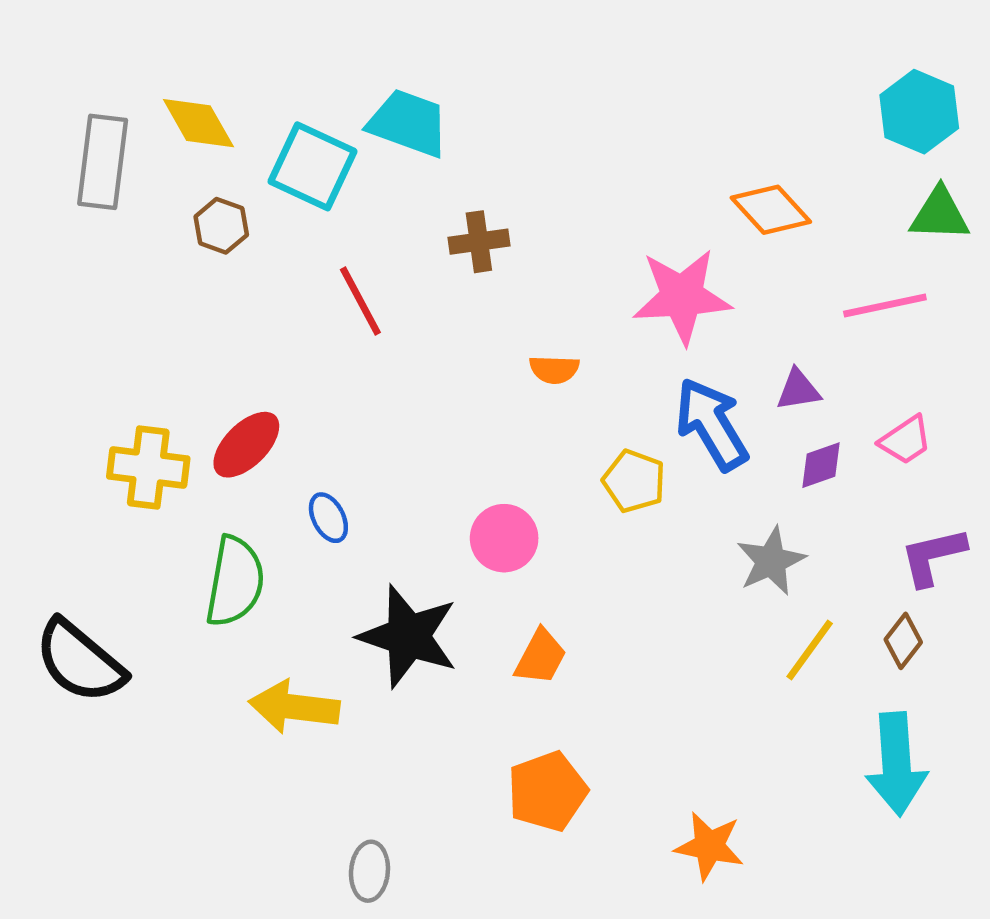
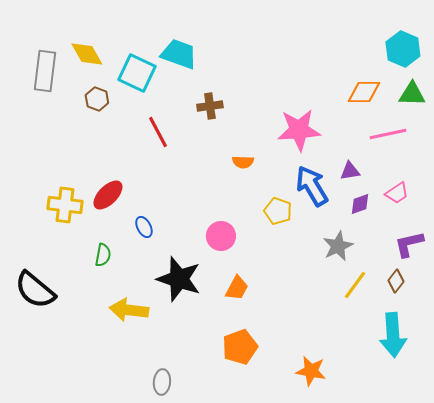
orange diamond: (771, 210) -> (364, 92), moved, turned -48
green semicircle: (235, 582) -> (103, 255), size x0.6

